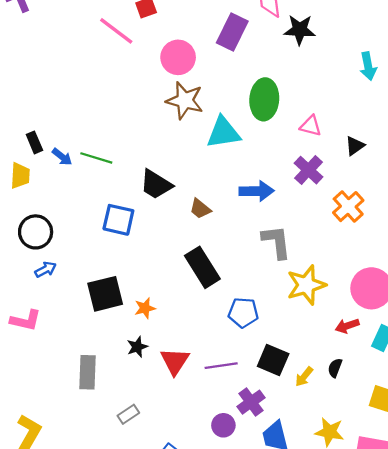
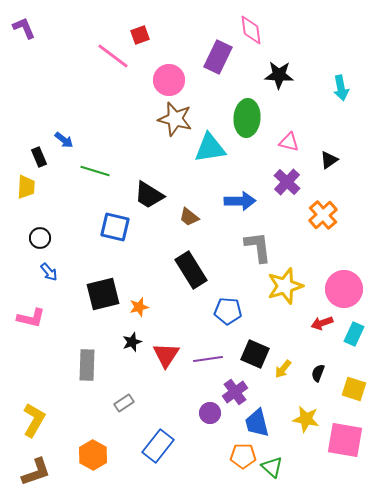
black star: (300, 30) -> (279, 75), moved
blue arrow: (62, 157) -> (64, 140), moved
black circle: (36, 232) -> (40, 238), size x0.7
blue arrow: (46, 270) -> (49, 272), turned 78
black semicircle: (335, 368) -> (318, 373), moved

